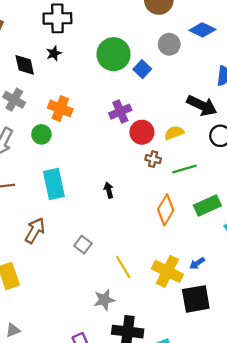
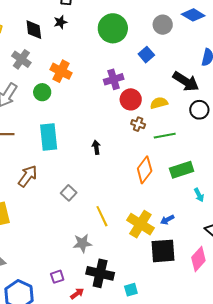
blue square: (142, 69) -> (146, 55), moved

